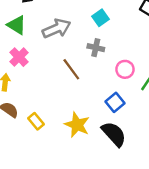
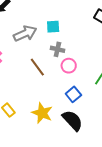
cyan square: (100, 18) -> (53, 27), moved, turned 32
pink circle: (125, 69) -> (69, 66), moved

